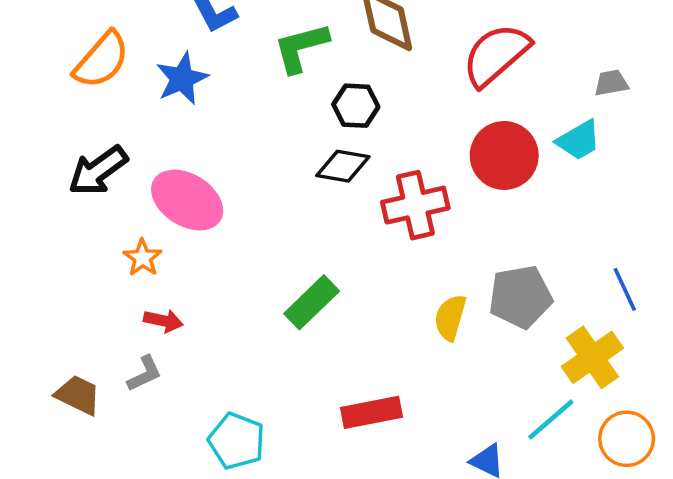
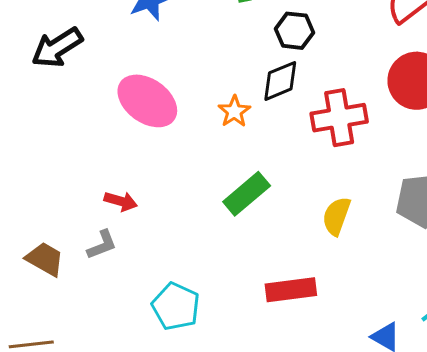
black diamond: (343, 166) -> (280, 81), turned -36
black arrow: (98, 171) -> (57, 48), moved
orange star: (143, 258) -> (234, 111), moved
yellow semicircle: (450, 318) -> (336, 216), moved

